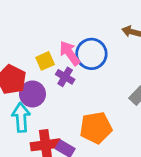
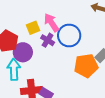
blue circle: (91, 54) -> (69, 36), moved
orange pentagon: (96, 128) -> (86, 66), moved

